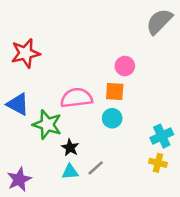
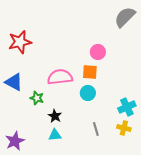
green star: (47, 125) -> (37, 98), size x0.6
gray line: (96, 168) -> (96, 129), moved, turned -64

